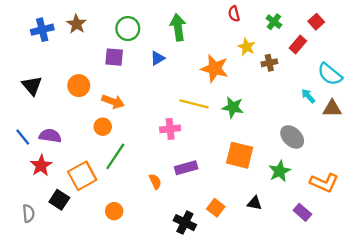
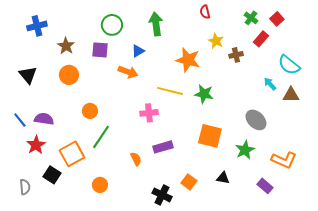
green cross: (274, 22) -> (251, 18), moved
brown star: (76, 24) -> (66, 46), moved
orange arrow: (113, 102) -> (128, 72), moved

